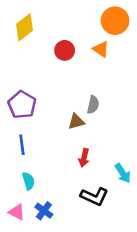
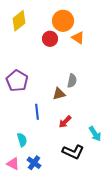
orange circle: (115, 21) -> (63, 21), moved
blue line: (22, 145) -> (37, 112), moved
red arrow: (84, 158) -> (65, 122), turned 32

